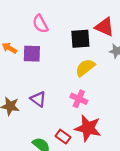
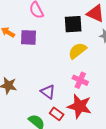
purple triangle: (38, 99) -> (48, 92), moved
pink cross: (79, 99) -> (80, 80), moved

